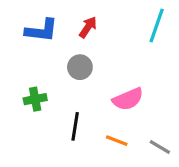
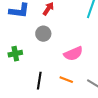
black line: (75, 126) -> (39, 81), moved

